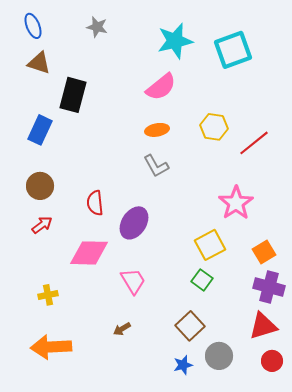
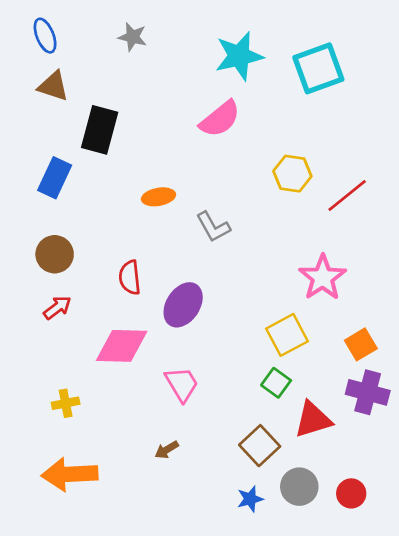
orange ellipse: (157, 130) -> (158, 197), moved
red triangle: (263, 326) -> (313, 420), moved
red circle: (272, 361) -> (351, 493), moved

